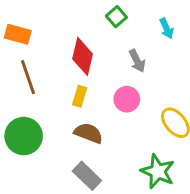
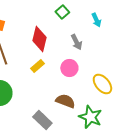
yellow rectangle: (80, 96) -> (37, 66), turned 32
brown semicircle: (88, 133) -> (65, 101), moved

